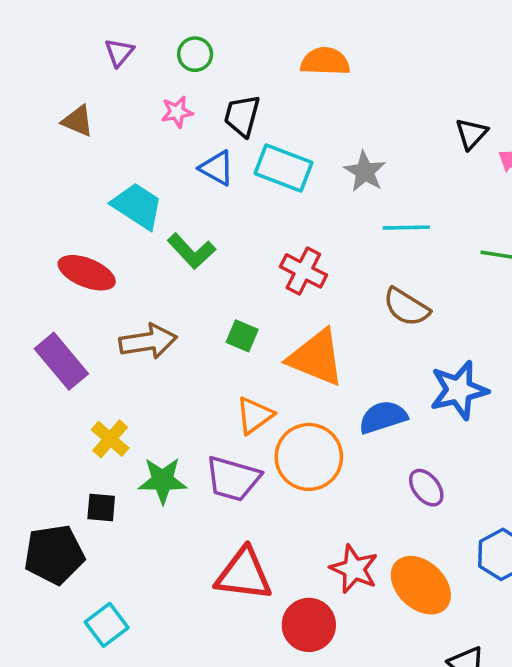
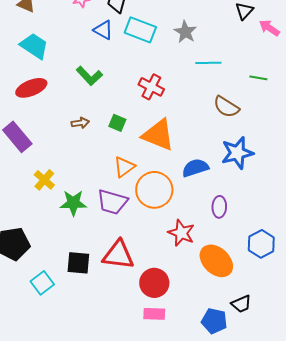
cyan trapezoid: (137, 206) -> (34, 46), moved
red ellipse: (87, 273) -> (31, 88), turned -44
brown semicircle: (406, 307) -> (226, 107), moved
brown arrow: (148, 341) -> (80, 123), moved, size x0.6
purple ellipse: (426, 488) -> (219, 207), turned 40
black square: (101, 508) -> (78, 263), moved, size x1.4
red star: (354, 569) -> (181, 233), moved

